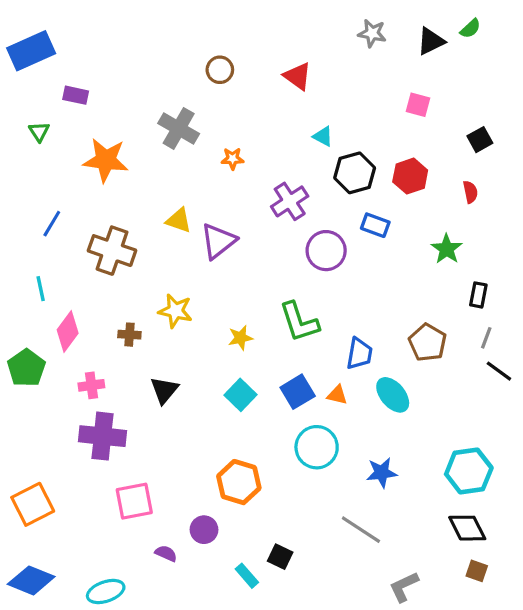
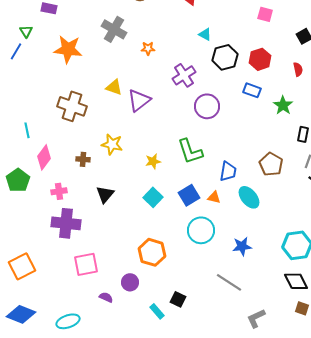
blue line: (52, 224) -> (16, 51), moved
blue rectangle: (375, 225) -> (252, 90), moved

